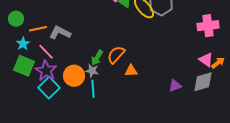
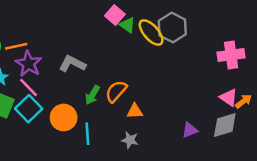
orange line: (38, 29) -> (16, 46), moved
gray L-shape: (60, 33) -> (72, 64), moved
purple star: (46, 71) -> (29, 64), moved
gray star: (92, 71) -> (130, 140), moved
cyan square: (49, 88) -> (29, 109), moved

